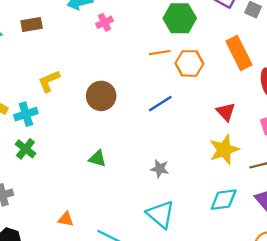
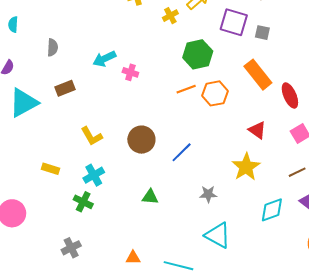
pink cross: (104, 22) -> (130, 72), turned -35
yellow L-shape: (49, 81) -> (92, 136), turned -85
blue line: (160, 104) -> (182, 152), moved
cyan cross: (26, 114) -> (94, 175), moved
yellow star: (224, 150) -> (246, 167), moved

